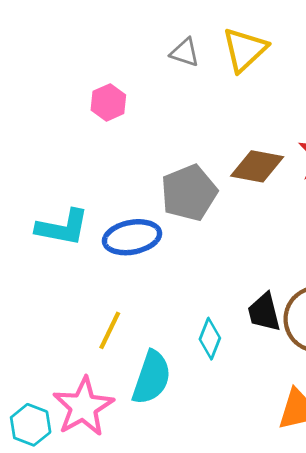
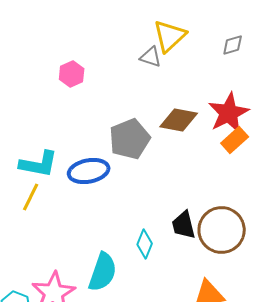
gray triangle: (185, 52) -> (151, 57), moved
yellow line: (110, 330) -> (31, 197), moved

